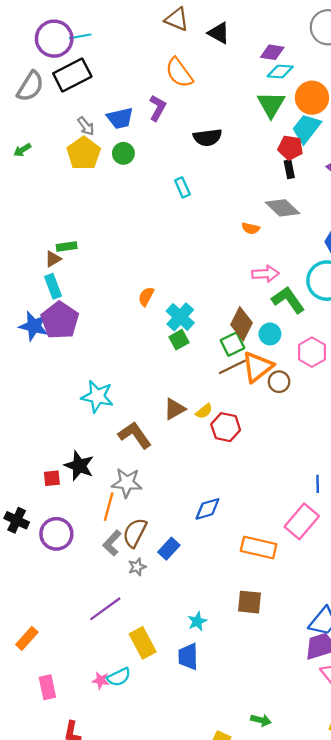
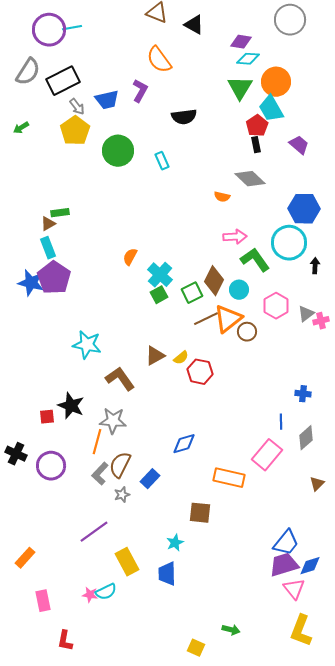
black rectangle: (72, 75) -> (63, 81), moved
cyan trapezoid: (306, 128) -> (271, 109), turned -68
red pentagon: (290, 148) -> (257, 126), turned 30
green circle: (123, 153) -> (118, 151), moved, size x1.6
green square: (232, 344) -> (192, 293), moved
brown square: (249, 602) -> (200, 513), moved

